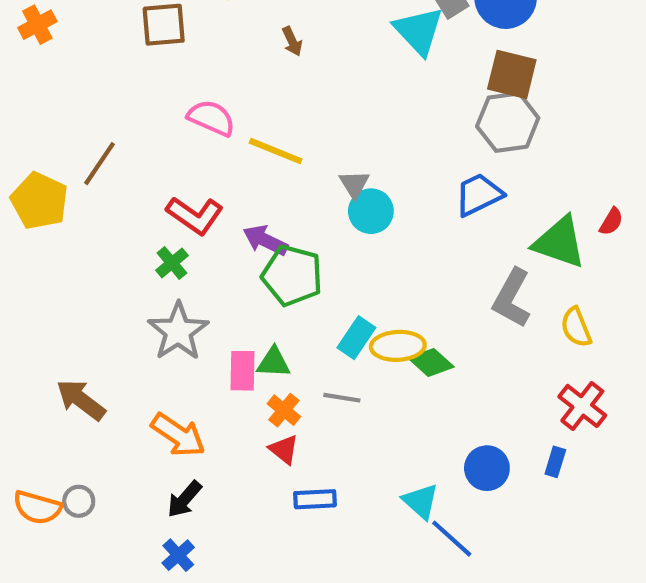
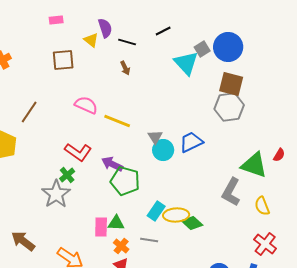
brown line: (99, 164) -> (29, 112), moved
blue trapezoid: (479, 195) -> (191, 142), moved
gray star: (178, 331) -> (56, 194), moved

